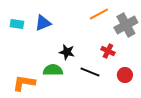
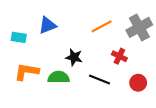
orange line: (99, 14) -> (102, 26), moved
cyan rectangle: (17, 24) -> (19, 37), moved
orange L-shape: (24, 83) -> (27, 72), moved

